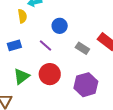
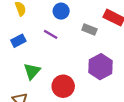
red circle: (50, 74) -> (63, 86), moved

